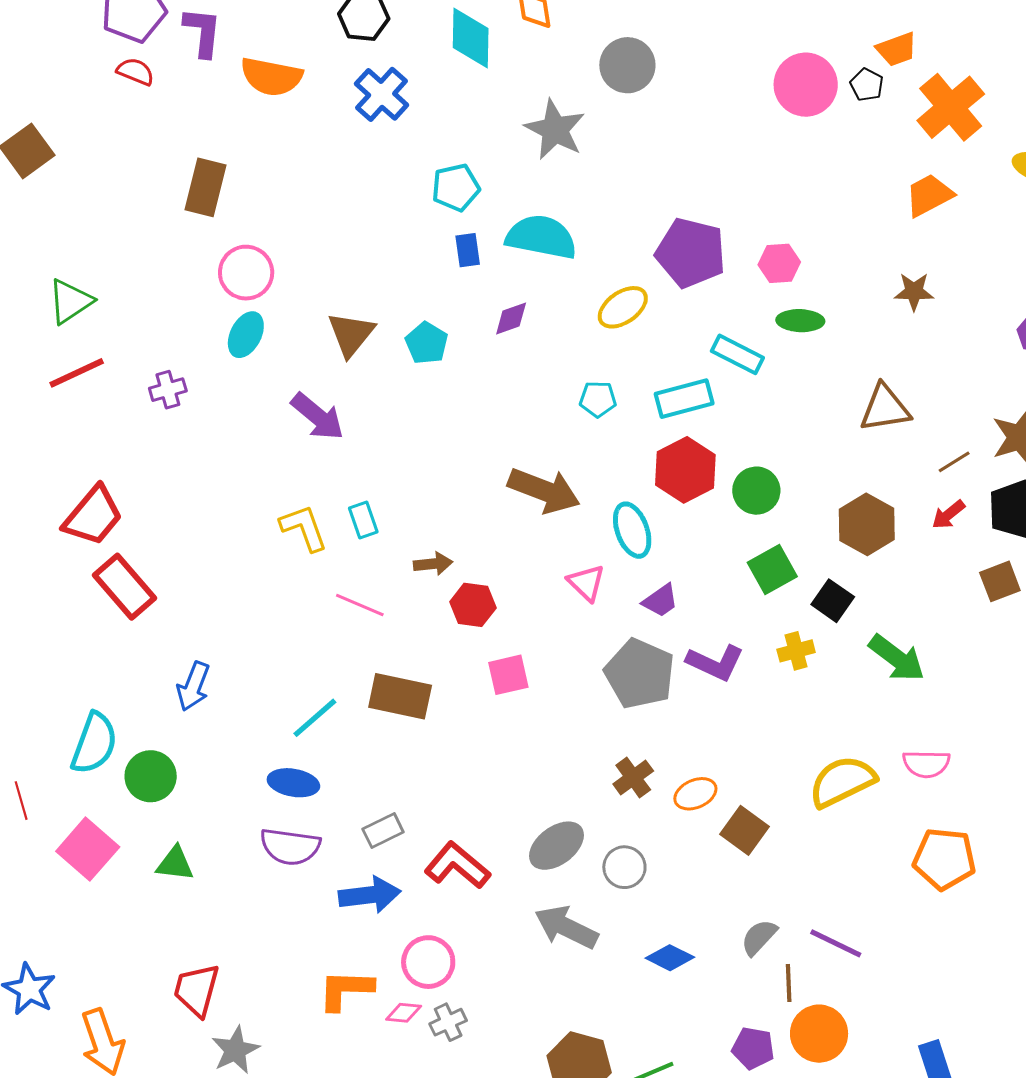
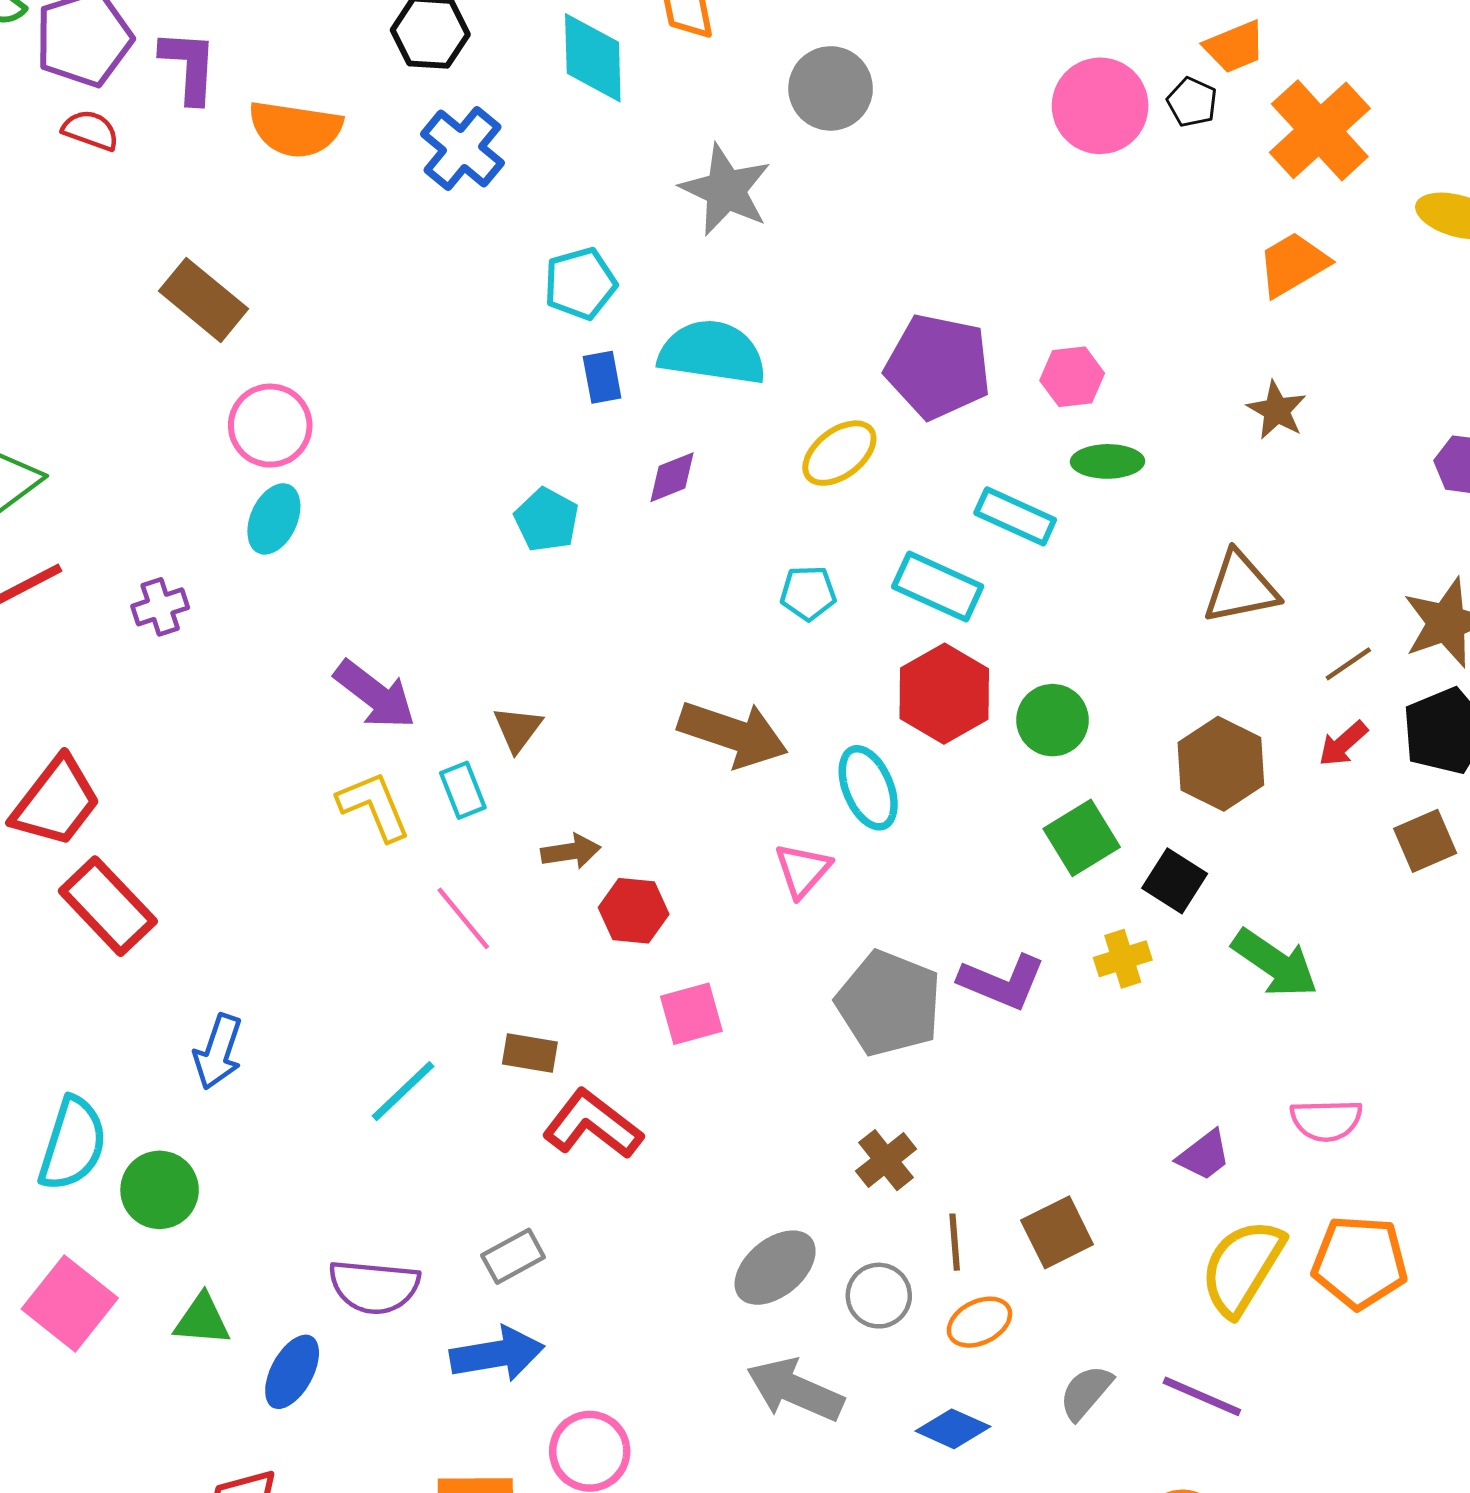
brown rectangle: (205, 187) -> (203, 300), turned -62
brown star: (914, 292) -> (1277, 410), turned 30
brown triangle: (351, 334) -> (518, 729), moved, size x0.7
cyan rectangle: (684, 399) -> (938, 587), turned 42
purple arrow: (318, 416) -> (375, 695), moved
pink triangle: (586, 583) -> (803, 870), turned 30
purple trapezoid: (660, 601) -> (1204, 1155), moved
pink line: (360, 605) -> (463, 918), turned 30
brown rectangle: (400, 696) -> (530, 1053), size x0.6
yellow semicircle: (842, 781) -> (1242, 1267), moved, turned -30
blue ellipse: (293, 783) -> (292, 1372), moved, turned -69
orange ellipse: (695, 794) -> (979, 1322), moved
brown square: (745, 830) -> (1057, 1232), turned 30
red L-shape: (457, 865) -> (593, 1124), moved
brown line: (789, 983) -> (955, 1242), moved

